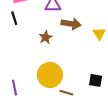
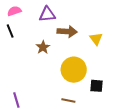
yellow circle: (50, 75) -> (74, 70), moved

